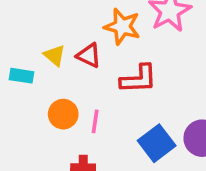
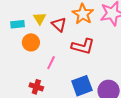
cyan rectangle: (22, 76) -> (18, 24), turned -32
orange circle: (63, 114) -> (31, 42), moved

